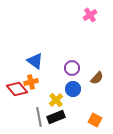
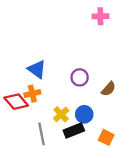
pink cross: (90, 15) -> (100, 16), turned 32
blue circle: (73, 89) -> (84, 114), moved
black rectangle: (56, 117) -> (74, 130), moved

